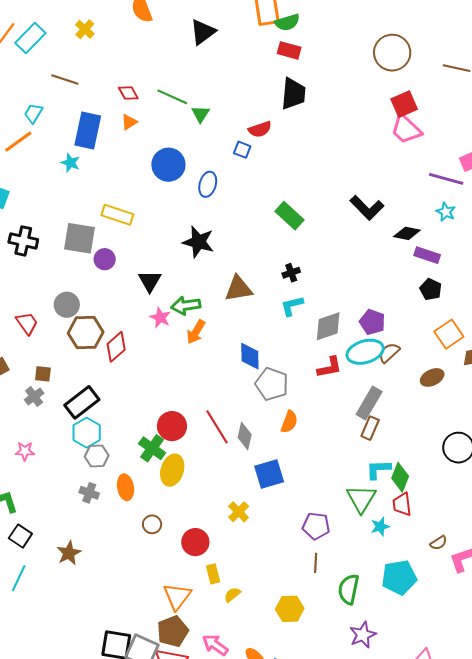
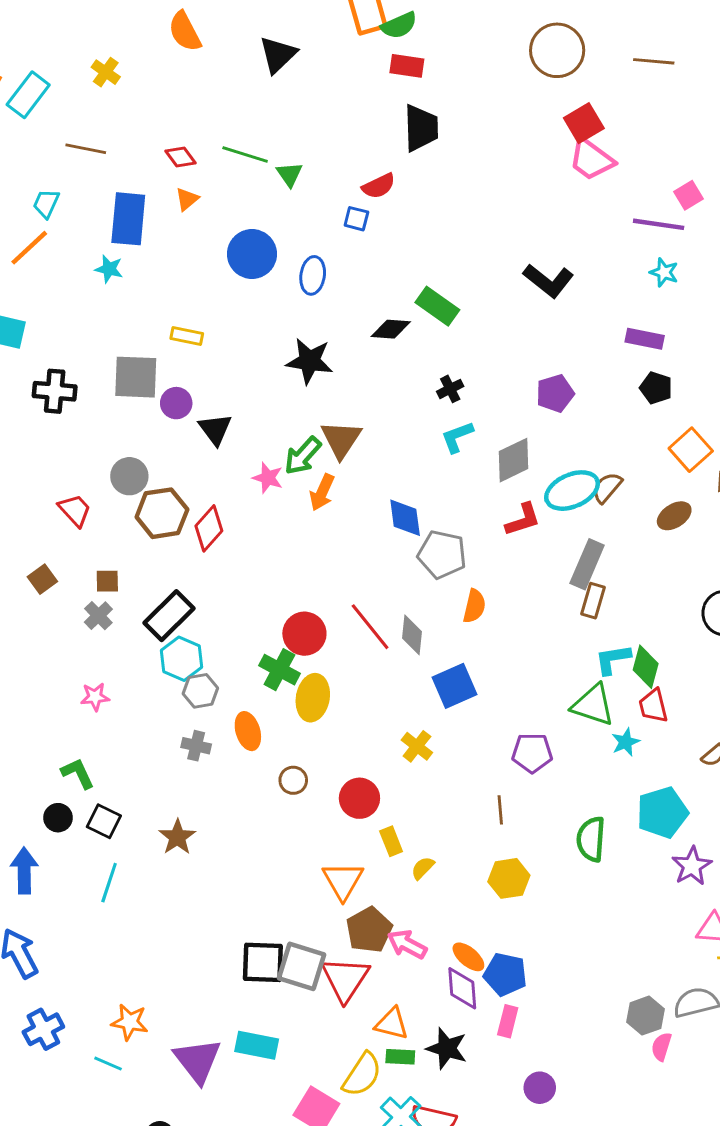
yellow rectangle: (117, 215) -> (187, 336), size x0.7
black diamond: (407, 233) -> (391, 329), moved
black triangle: (150, 281) -> (215, 429), moved
brown triangle: (239, 289) -> (341, 439), moved, turned -40
green arrow: (186, 306) -> (303, 456), turned -32
purple pentagon: (372, 322) -> (555, 393), moved, turned -30
green triangle: (361, 499) -> (593, 705), turned -36
brown line: (316, 563) -> (500, 810), moved
brown pentagon: (173, 631) -> (369, 930), moved
purple star: (363, 635) -> (692, 866), moved

